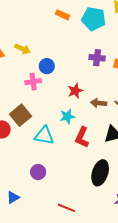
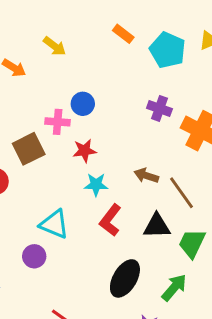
yellow arrow: (23, 49) -> (55, 46), moved
red star: (75, 91) -> (84, 151), moved
brown square: (20, 115) -> (29, 149), moved
cyan triangle: (44, 136) -> (54, 224), moved

